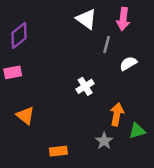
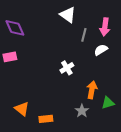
pink arrow: (123, 19) -> (105, 27), moved
purple diamond: (19, 36) -> (15, 28), turned -75
orange triangle: (25, 116) -> (22, 109), moved

